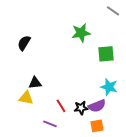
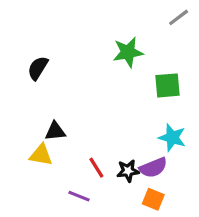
gray line: (113, 11) -> (179, 17), turned -72
orange square: (97, 126) -> (153, 199), turned 32

